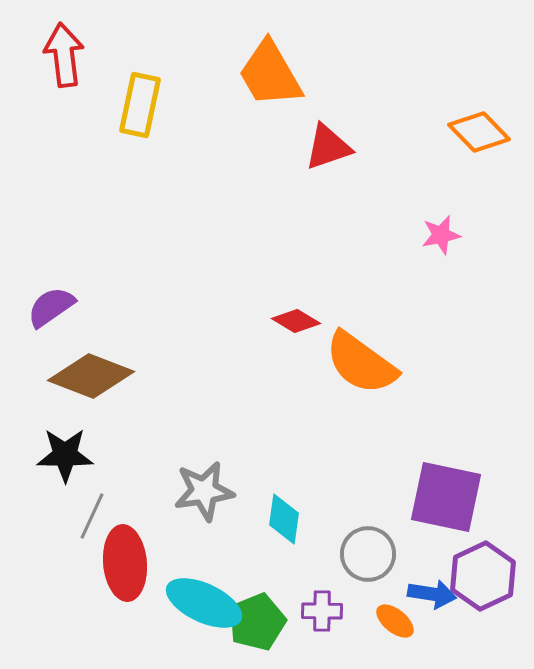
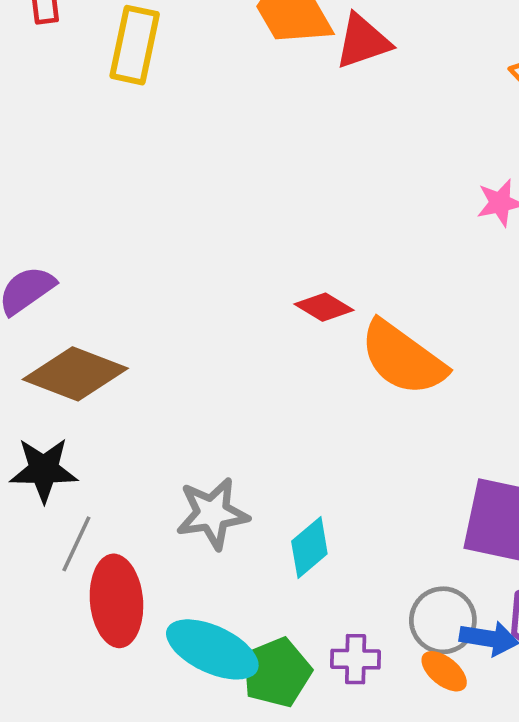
red triangle: (328, 147) -> (363, 41), moved
cyan diamond: (284, 519) -> (309, 547), turned 42
gray circle: (368, 554) -> (443, 620), moved

